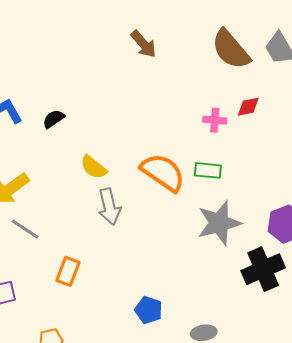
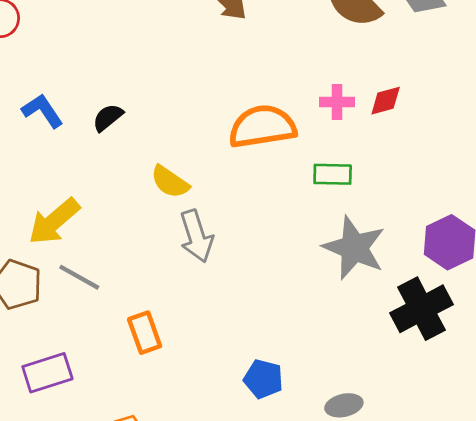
red diamond: (248, 107) -> (386, 101), moved
orange semicircle: (163, 172) -> (262, 127), moved, turned -39
gray star: (219, 223) -> (354, 248), turned -30
orange rectangle: (68, 271) -> (145, 333), turned -36

